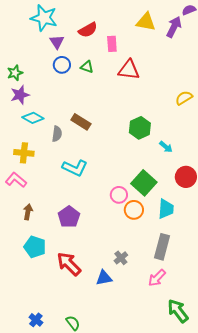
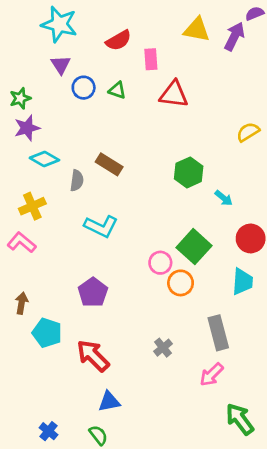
purple triangle: (57, 42) -> (61, 65), moved
yellow cross: (24, 153) -> (32, 206), turned -30
cyan trapezoid: (166, 209) -> (243, 282), moved
brown arrow: (28, 212) -> (22, 303), moved
gray rectangle: (162, 247) -> (218, 333), turned -30
blue triangle: (104, 278) -> (109, 401), moved

